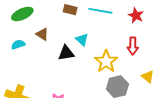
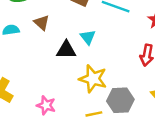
yellow star: (106, 61) -> (93, 79), moved, turned -30

